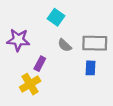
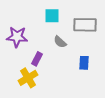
cyan square: (56, 17) -> (52, 16), turned -35
gray rectangle: (95, 43) -> (85, 25), moved

